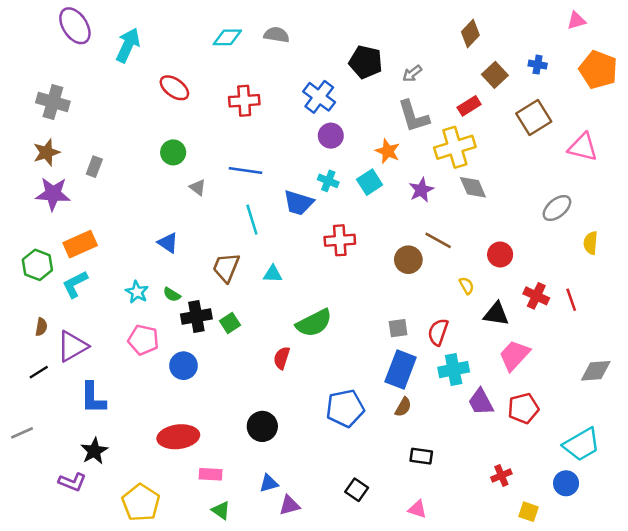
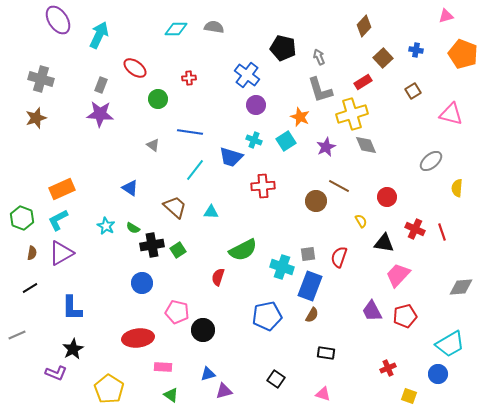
gray arrow: (412, 74) -> (319, 57), turned 105
red cross: (244, 101) -> (189, 78), size x0.6
brown square: (534, 118) -> (413, 91), size x0.6
green circle: (173, 152) -> (158, 99), moved
gray rectangle: (94, 167) -> (101, 85), moved
purple star: (53, 194) -> (100, 114), moved
cyan line: (252, 220) -> (195, 170), turned 55
green hexagon: (37, 265) -> (22, 218), moved
brown trapezoid: (226, 267) -> (175, 207), turned 110
pink pentagon: (143, 340) -> (177, 312), moved
purple triangle: (72, 346) -> (61, 253), moved
cyan cross: (454, 370) -> (282, 267), moved, turned 30

